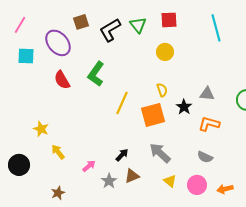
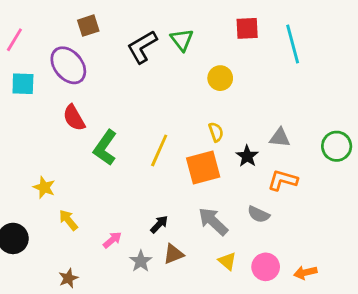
red square: (169, 20) -> (247, 28), moved
brown square: (81, 22) -> (88, 26), moved
green L-shape: (96, 74) -> (105, 148), moved
gray semicircle: (205, 157) -> (259, 214), moved

